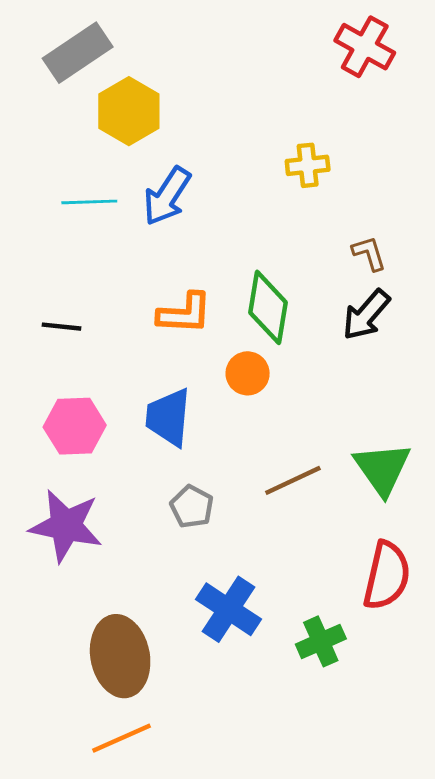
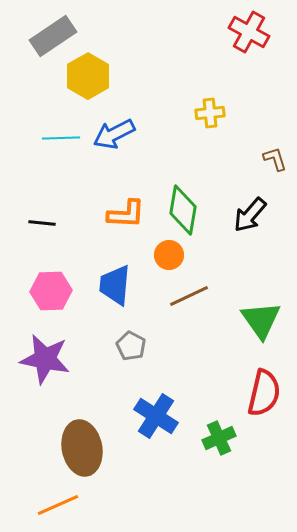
blue arrow: (167, 196) -> (114, 134), turned 30
brown L-shape: (369, 253) -> (275, 159), moved
brown line: (293, 480) -> (189, 296), moved
orange line: (122, 738) -> (58, 505), moved

